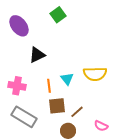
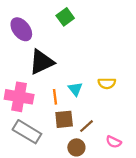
black triangle: (37, 55) -> (42, 62), size x1.4
yellow semicircle: (95, 74) -> (107, 83), size x0.7
pink cross: (17, 86) -> (19, 97), size x1.4

